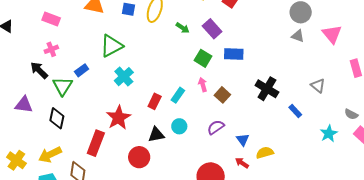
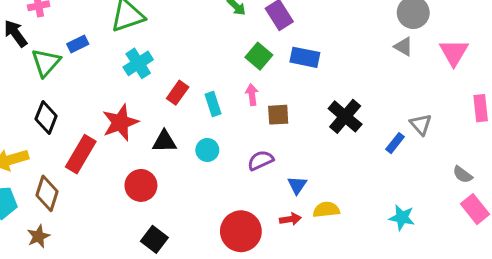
cyan rectangle: (178, 95) -> (213, 104), turned -63
brown square: (222, 95) -> (278, 115), turned 35
red rectangle: (155, 101) -> (178, 93), moved
blue rectangle: (295, 111) -> (395, 143), moved, turned 72
black diamond: (57, 118) -> (46, 118), moved
cyan star: (329, 134) -> (402, 218), moved, turned 30
black triangle: (156, 135) -> (164, 141), moved
red arrow: (242, 163) -> (290, 219), turned 128

